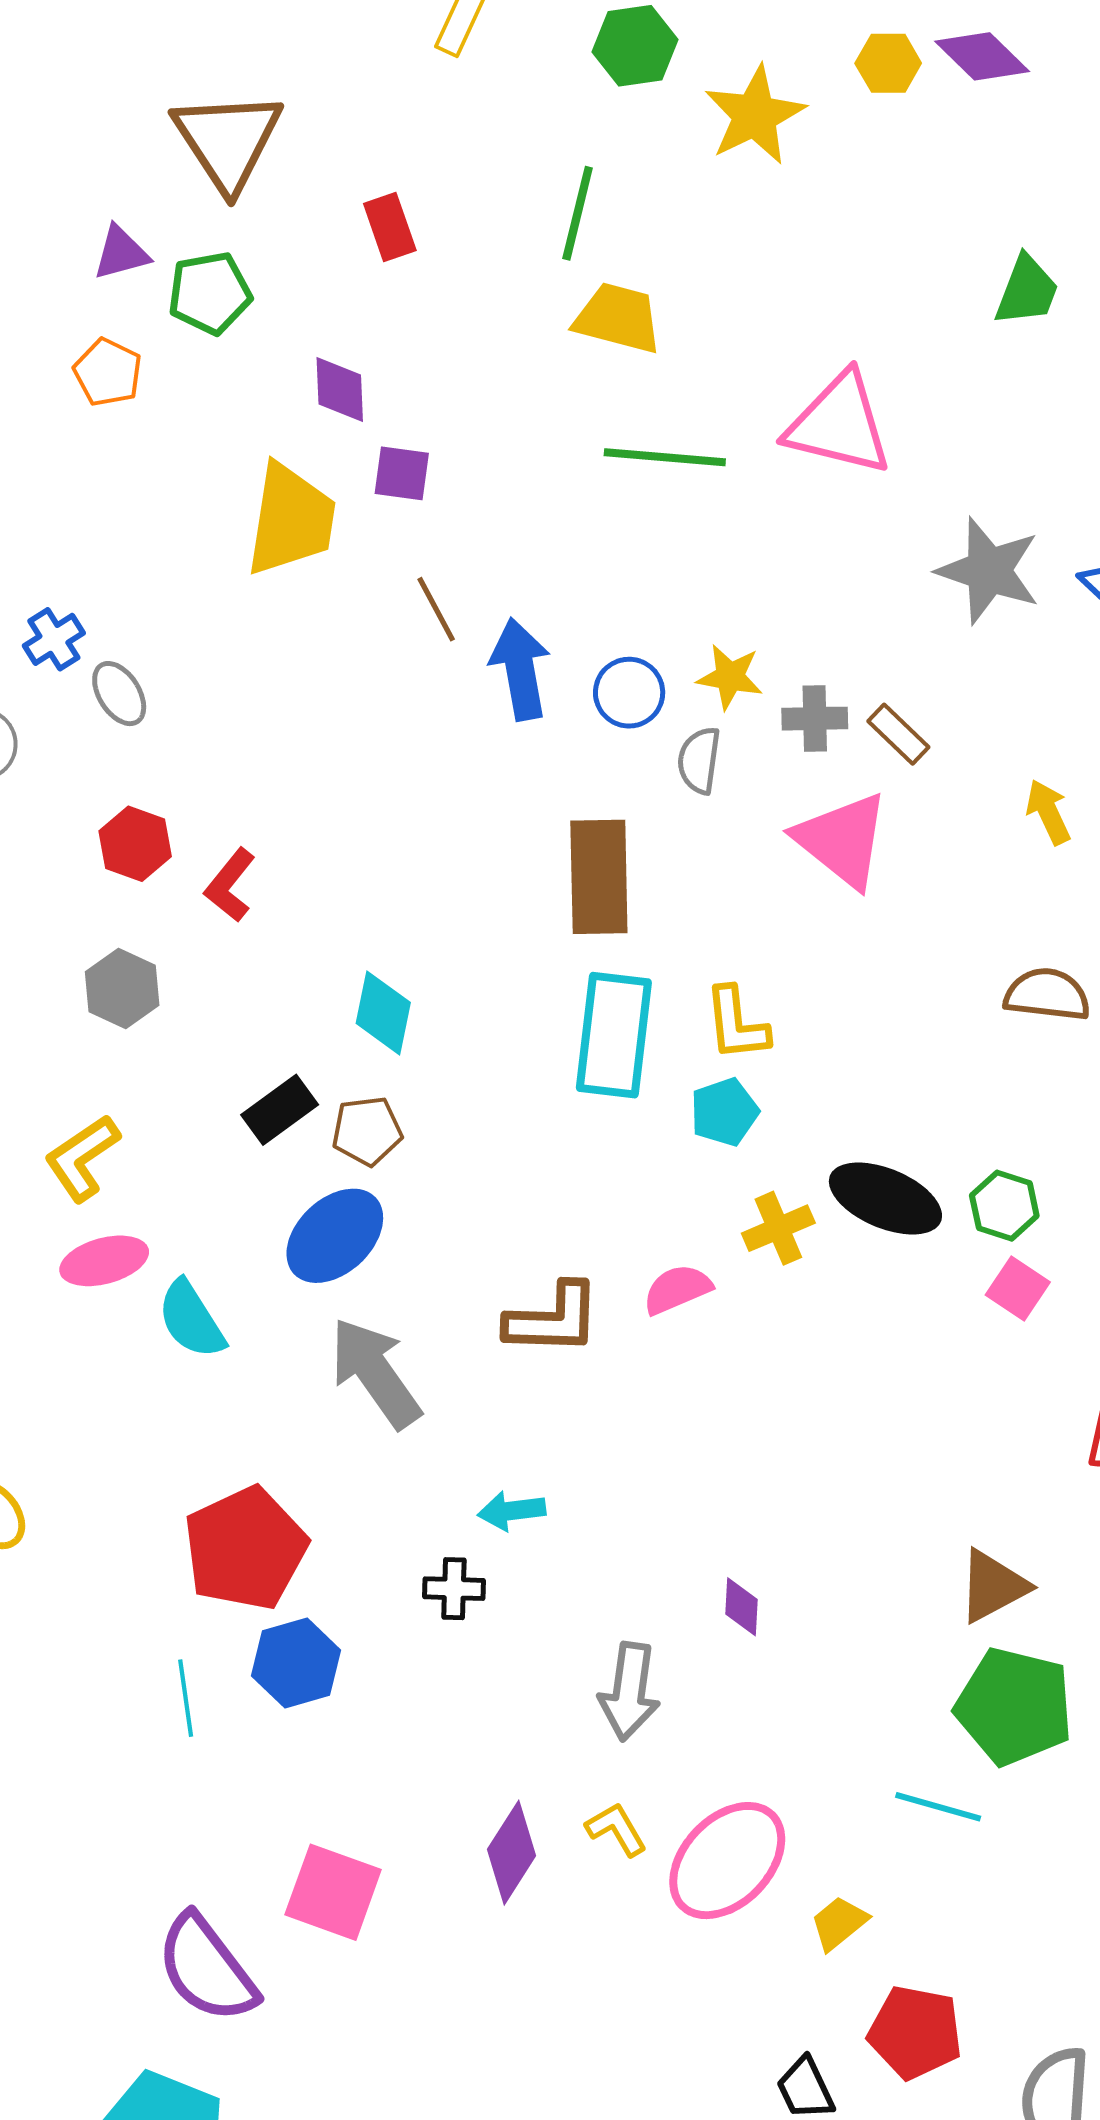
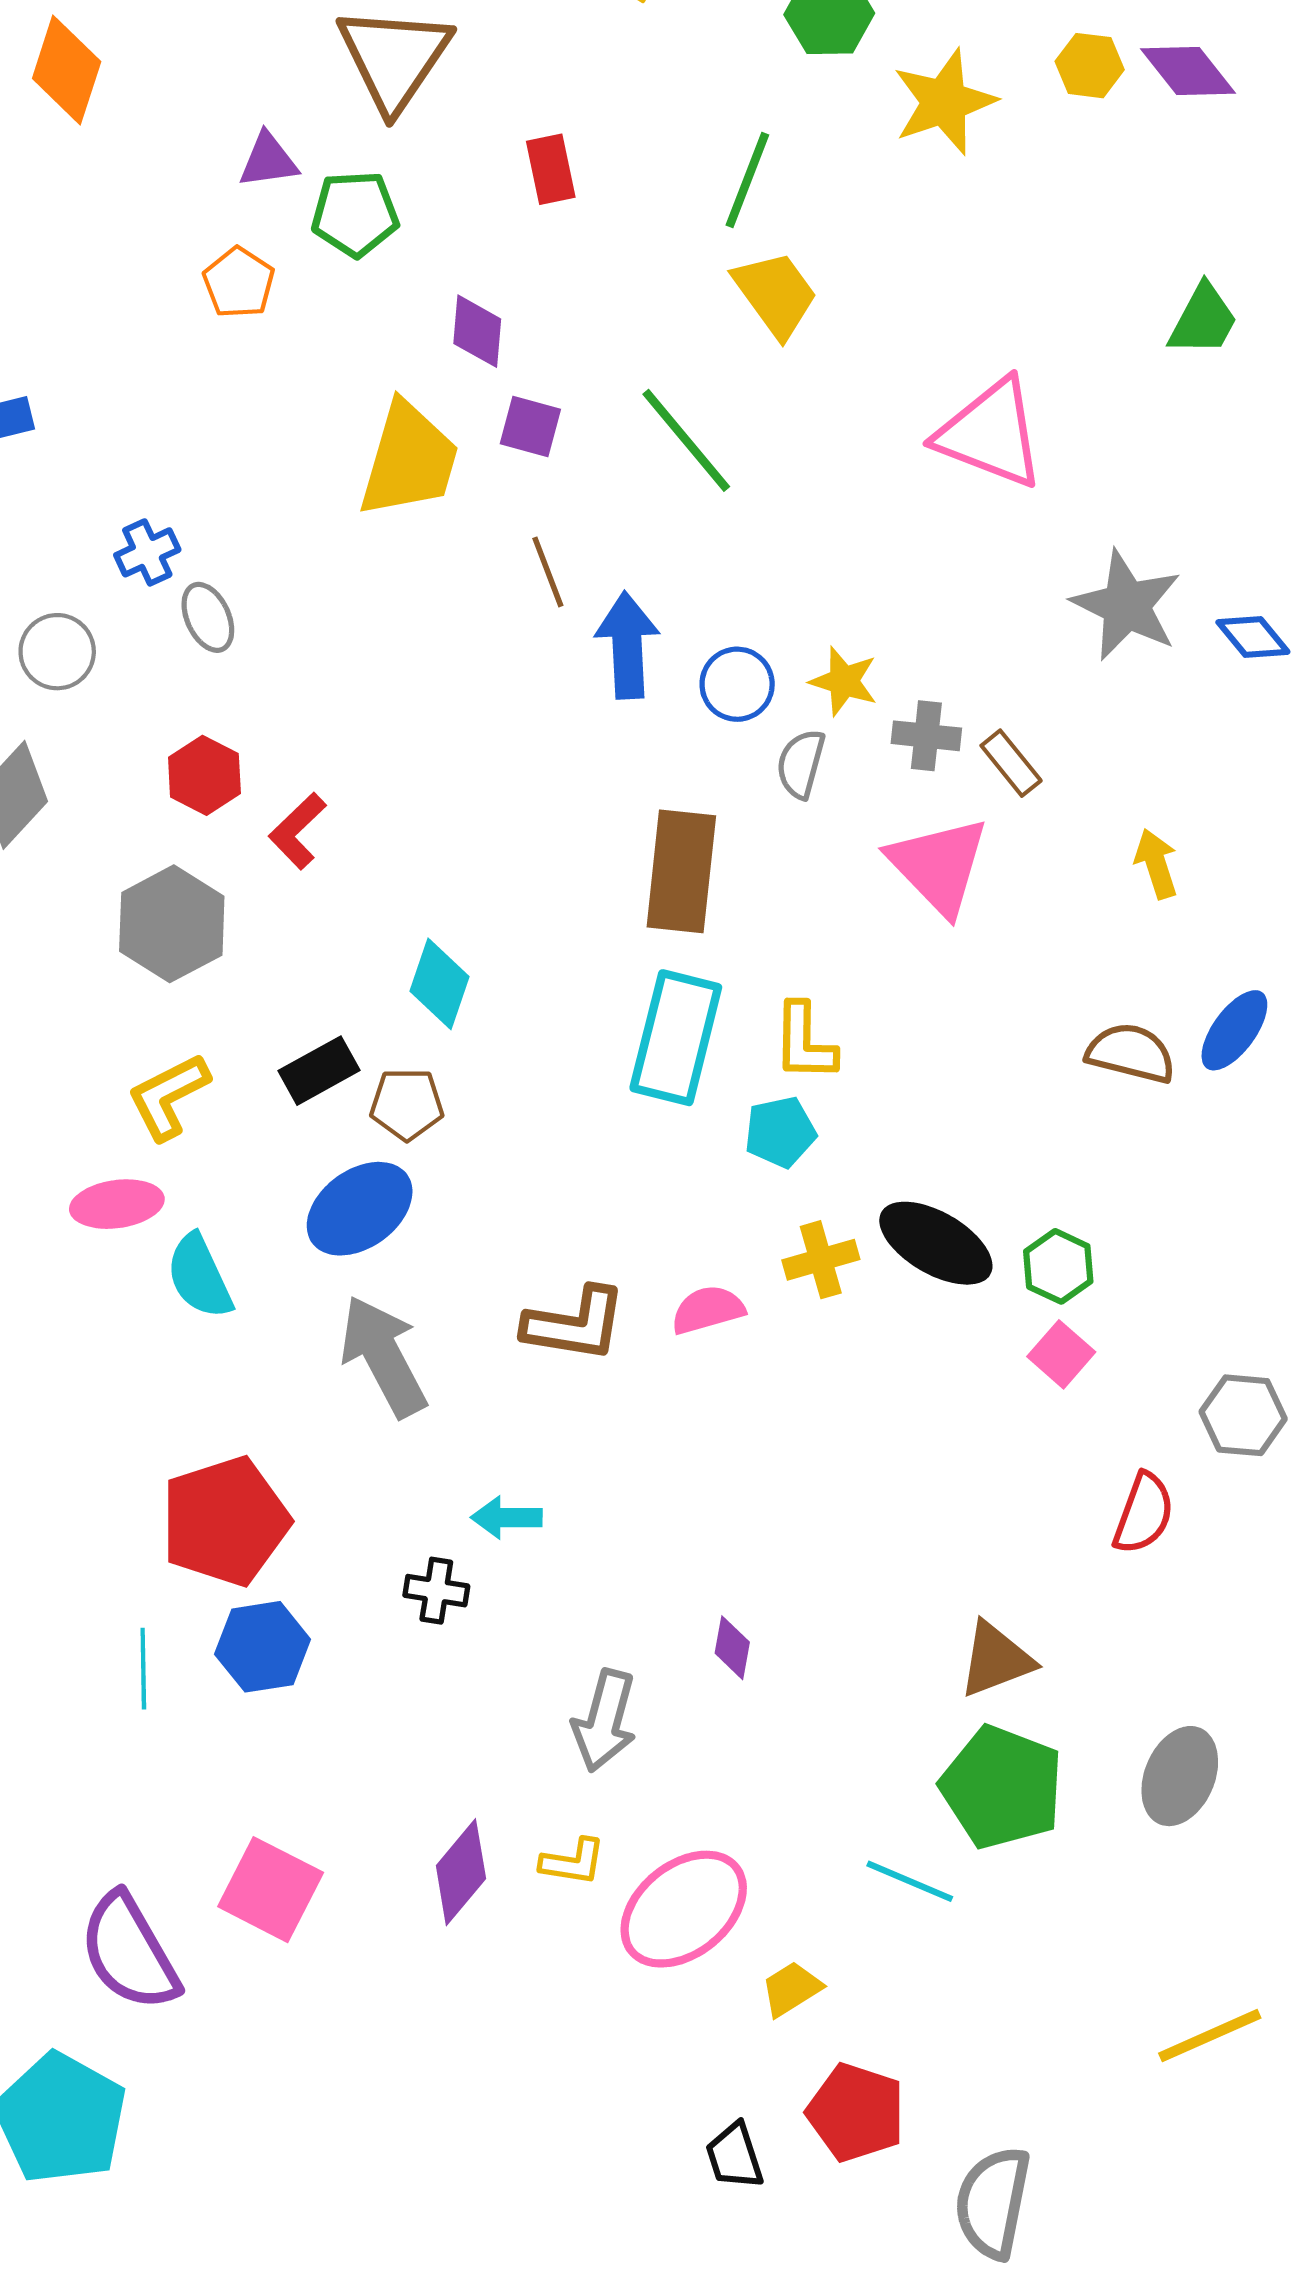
yellow trapezoid: (618, 318) -> (775, 294), turned 32
green line: (665, 457) -> (686, 440), moved, turned 38
gray hexagon: (122, 988) -> (172, 924), size x1.4
yellow L-shape: (82, 1158) -> (168, 1096), moved
yellow L-shape: (616, 1829) -> (573, 1862), turned 122

